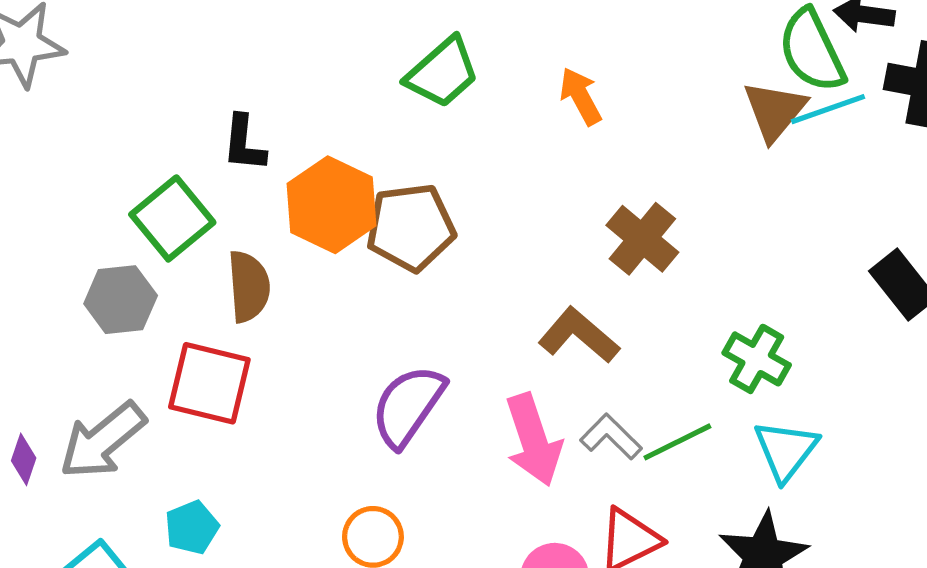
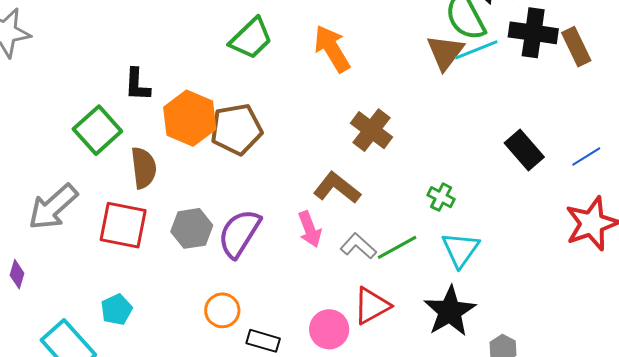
orange arrow: (581, 96) -> (332, 49), size x1.4
gray hexagon: (121, 300) -> (192, 228), moved
green cross: (757, 359) -> (441, 197), size x0.7
gray arrow: (103, 440) -> (53, 207), moved
pink arrow: (533, 440) -> (310, 229), moved, size x0.7

